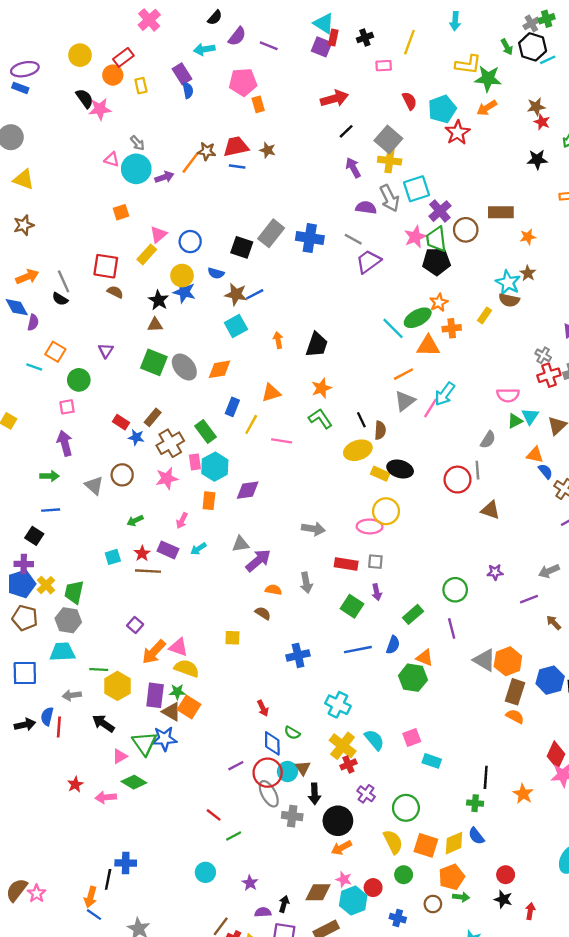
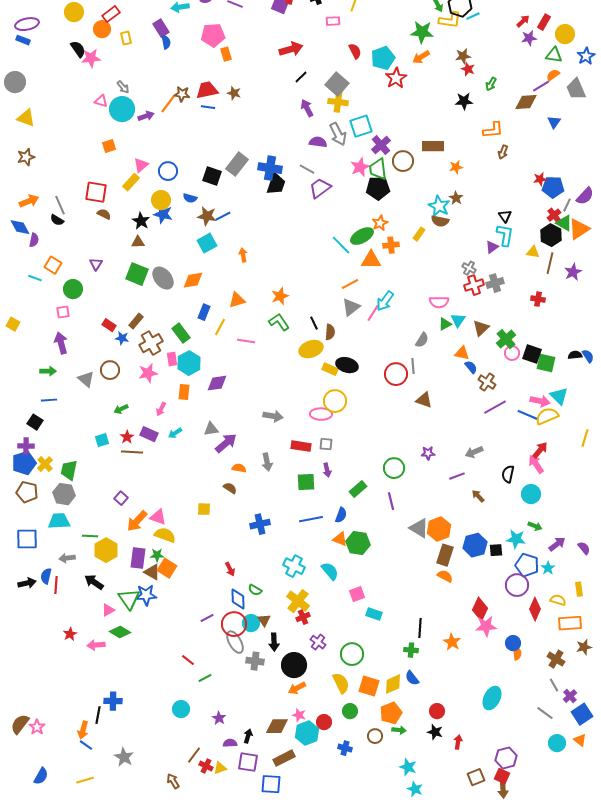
yellow L-shape: (468, 64) -> (450, 20), moved
black trapezoid: (317, 345) -> (276, 184), moved
green square: (352, 606) -> (306, 482), turned -36
orange triangle: (425, 658) -> (340, 539), moved
cyan semicircle: (374, 740) -> (330, 571), moved

